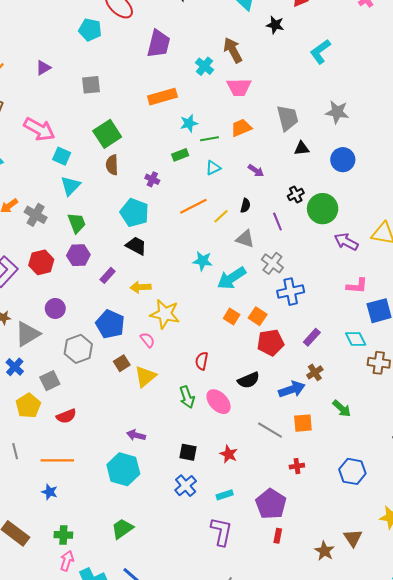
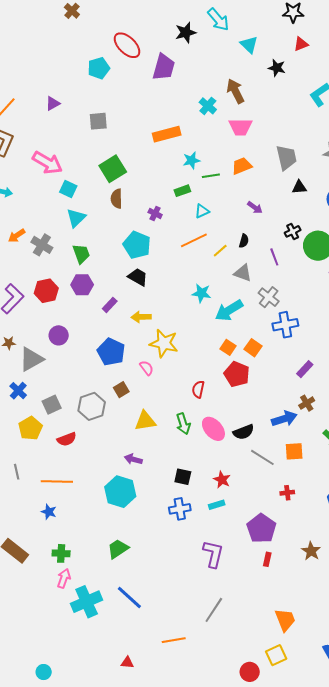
cyan pentagon: (90, 30) -> (99, 68), turned -30
purple trapezoid: (159, 44) -> (164, 67), moved
cyan triangle: (213, 168) -> (202, 211), moved
red pentagon: (270, 343) -> (237, 374), moved, turned 30
gray hexagon: (78, 349) -> (92, 406), moved
yellow triangle: (145, 376) -> (145, 421), moved, turned 30
black semicircle: (249, 380) -> (244, 432), moved
blue cross: (186, 486) -> (180, 509), turned 30
cyan rectangle: (225, 495) -> (217, 505), moved
brown star: (324, 551) -> (311, 551), moved

